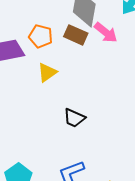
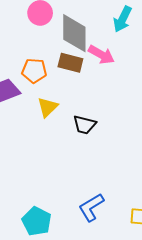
black trapezoid: (74, 118) -> (85, 125), moved

